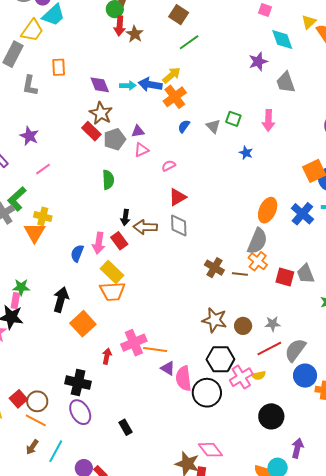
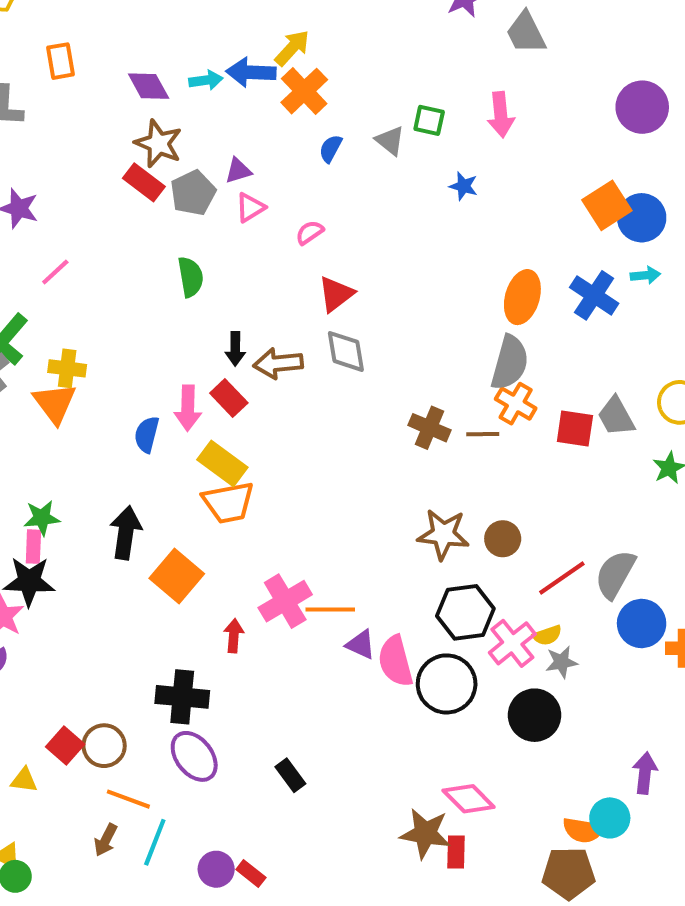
gray star: (273, 324) -> (561, 662), moved
black circle: (271, 416) -> (535, 715), moved
orange line: (36, 420) -> (128, 799), moved

